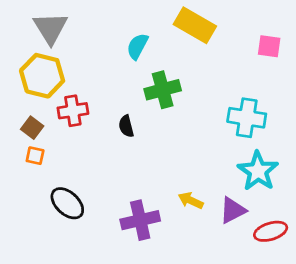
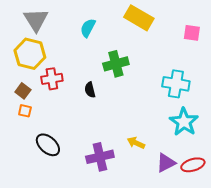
cyan semicircle: (137, 46) -> (88, 28), moved
purple triangle: (233, 210) -> (166, 163), moved

